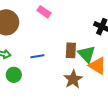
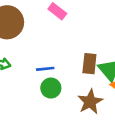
green circle: (14, 75) -> (51, 88), moved

